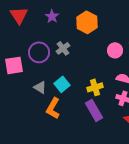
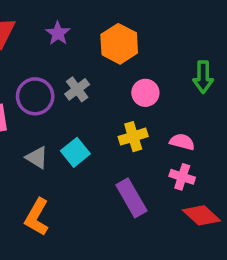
pink circle: (115, 50) -> (145, 93), moved
yellow cross: (95, 87) -> (133, 137), moved
orange L-shape: (53, 108) -> (37, 217), moved

